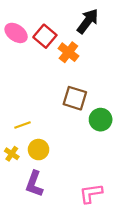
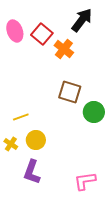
pink ellipse: (16, 33) -> (15, 31), turned 35

